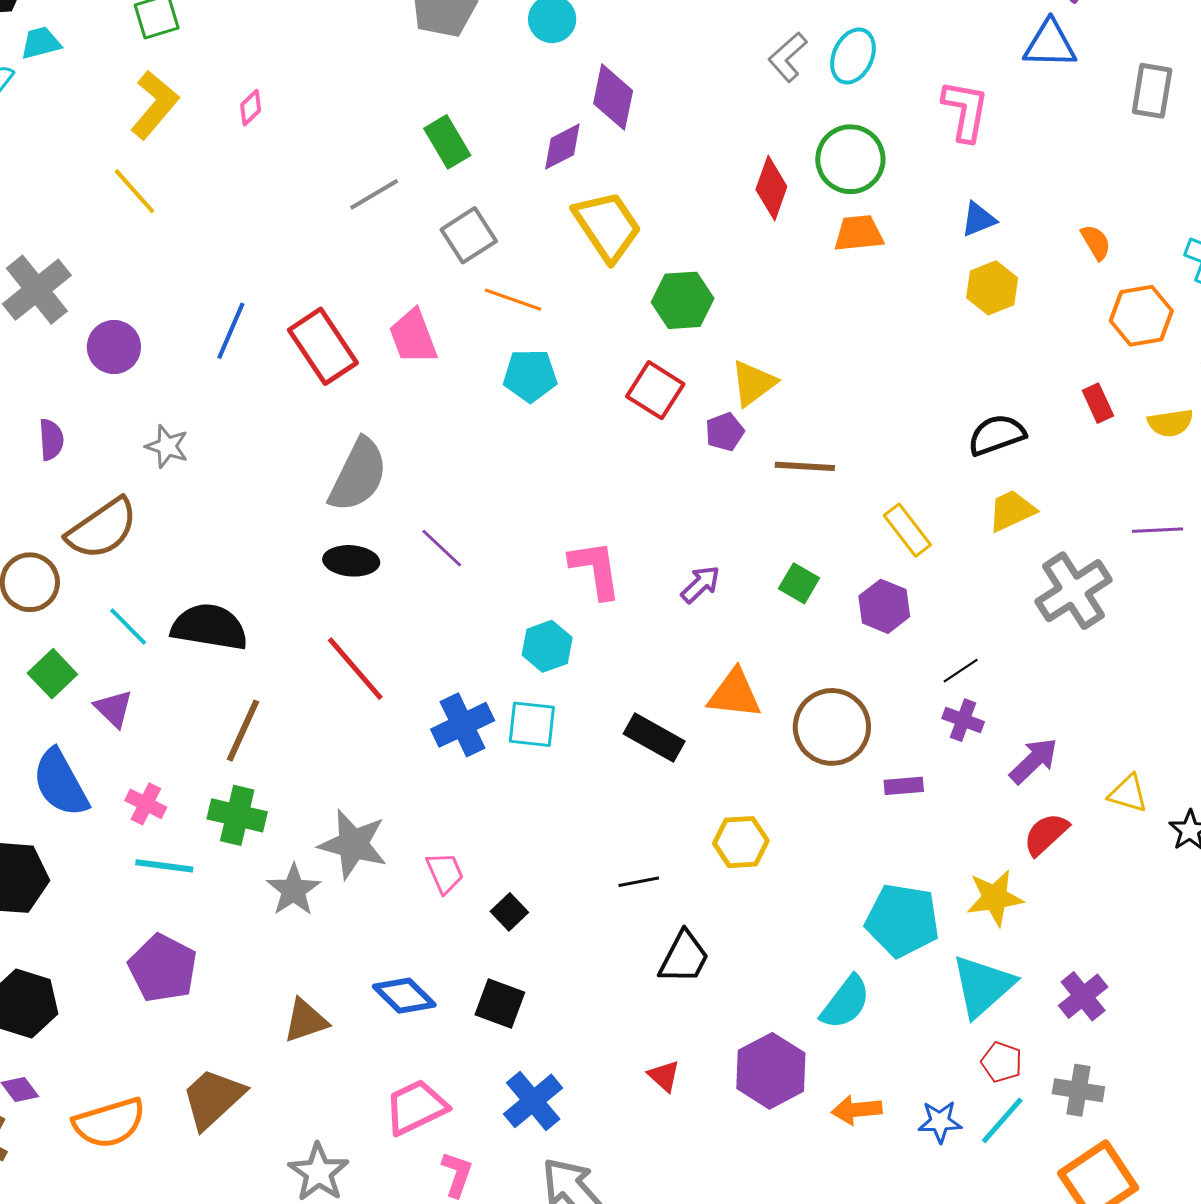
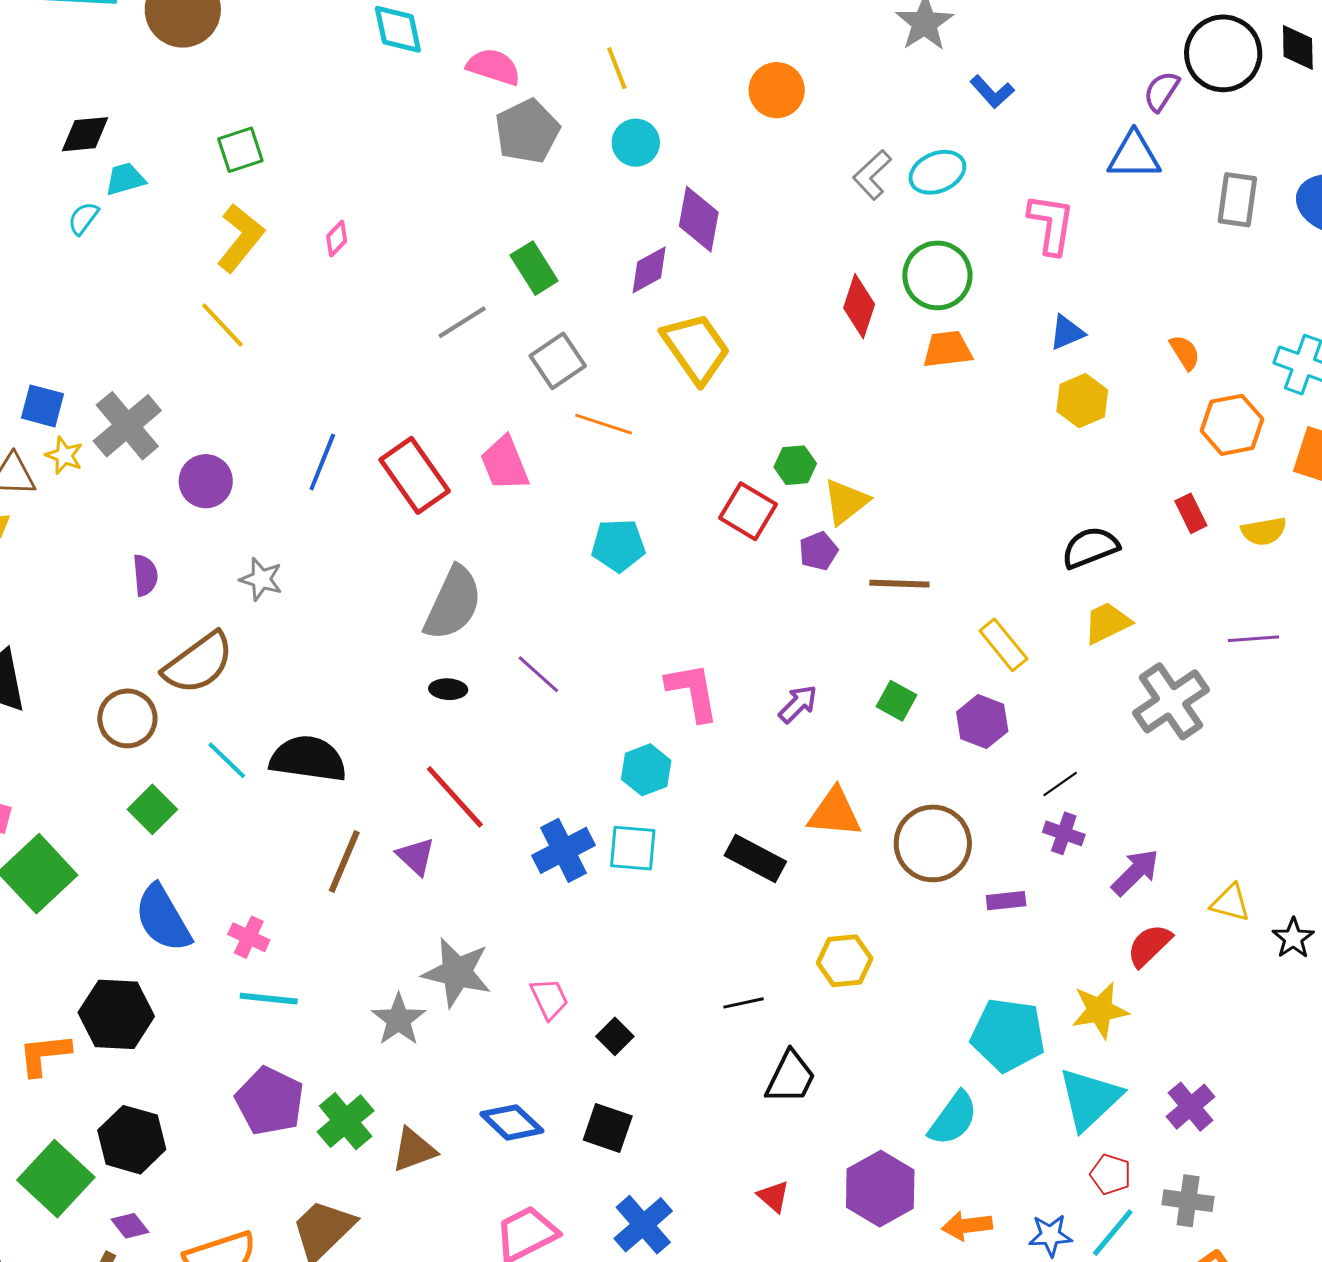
cyan ellipse: (853, 56) -> (937, 172), turned 44
green hexagon: (683, 300) -> (795, 465), moved, size x0.7
cyan pentagon: (530, 376) -> (618, 545), moved
black ellipse: (351, 561) -> (448, 689), size x0.7
purple triangle: (114, 709) -> (416, 856), moved
green cross: (237, 815) -> (346, 1121), moved, turned 38

